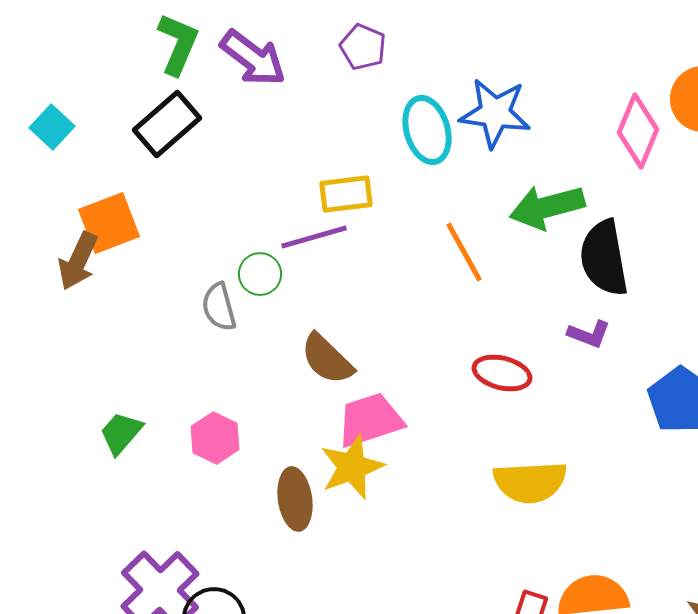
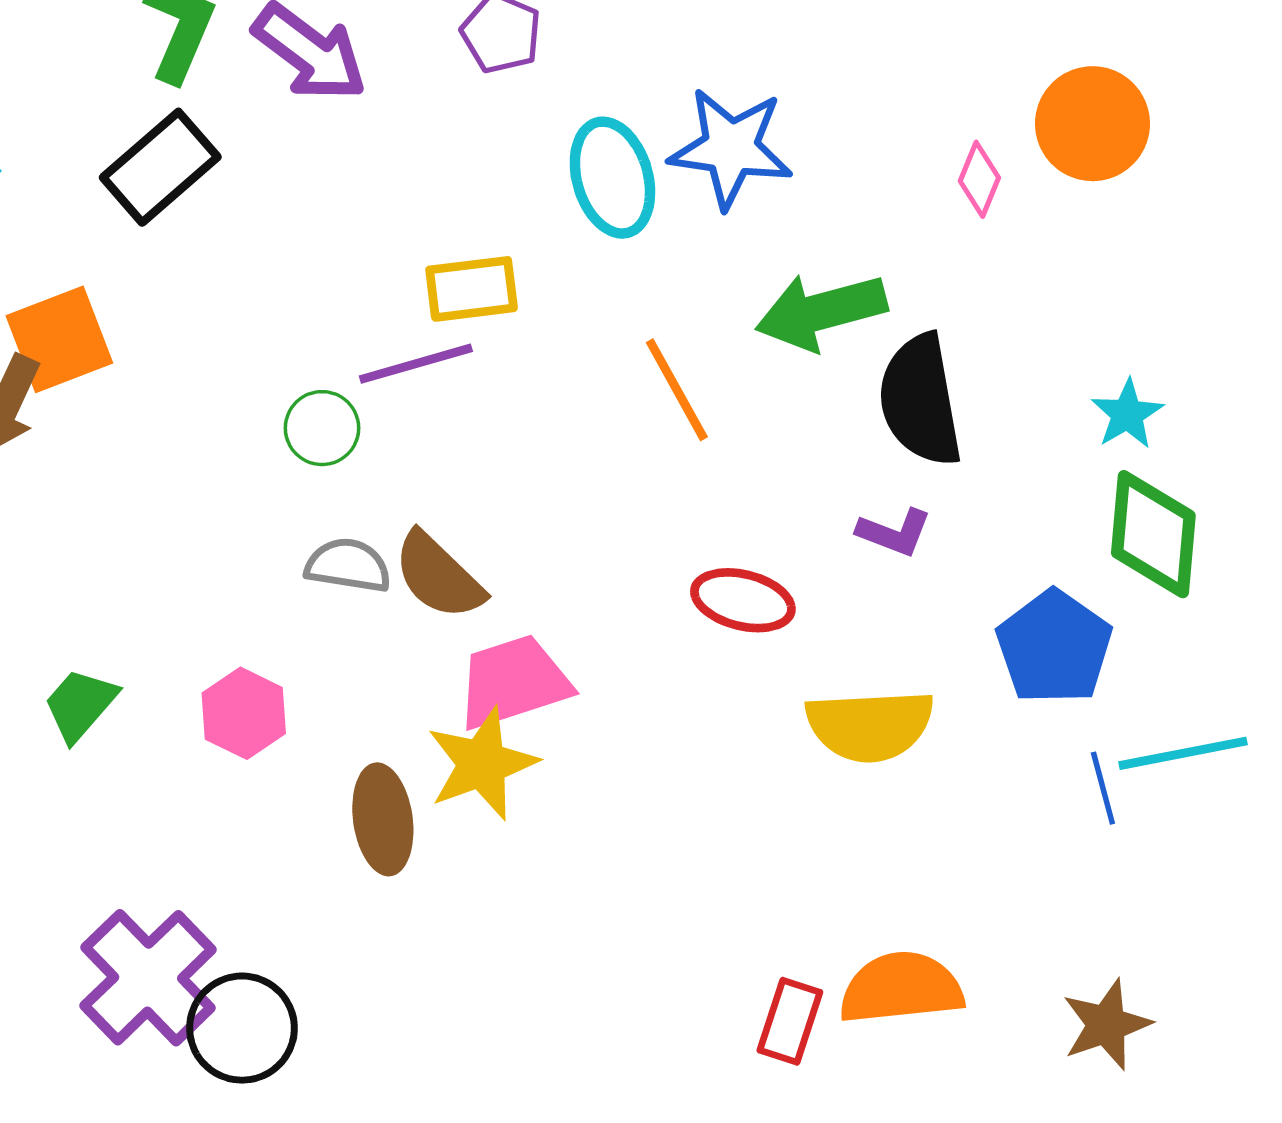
pink diamond: (638, 131) -> (979, 179), size x0.6
gray semicircle: (219, 307) -> (348, 565), moved, turned 114
yellow semicircle: (530, 482) -> (870, 725), moved

